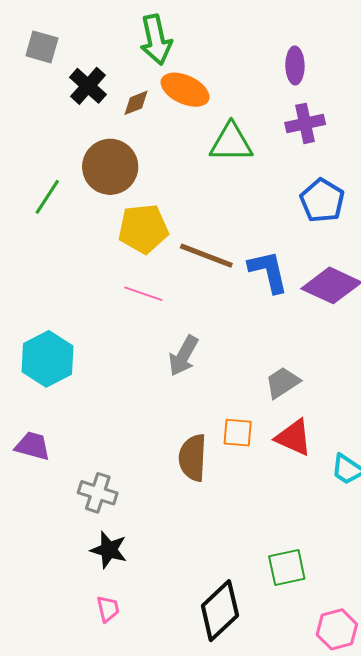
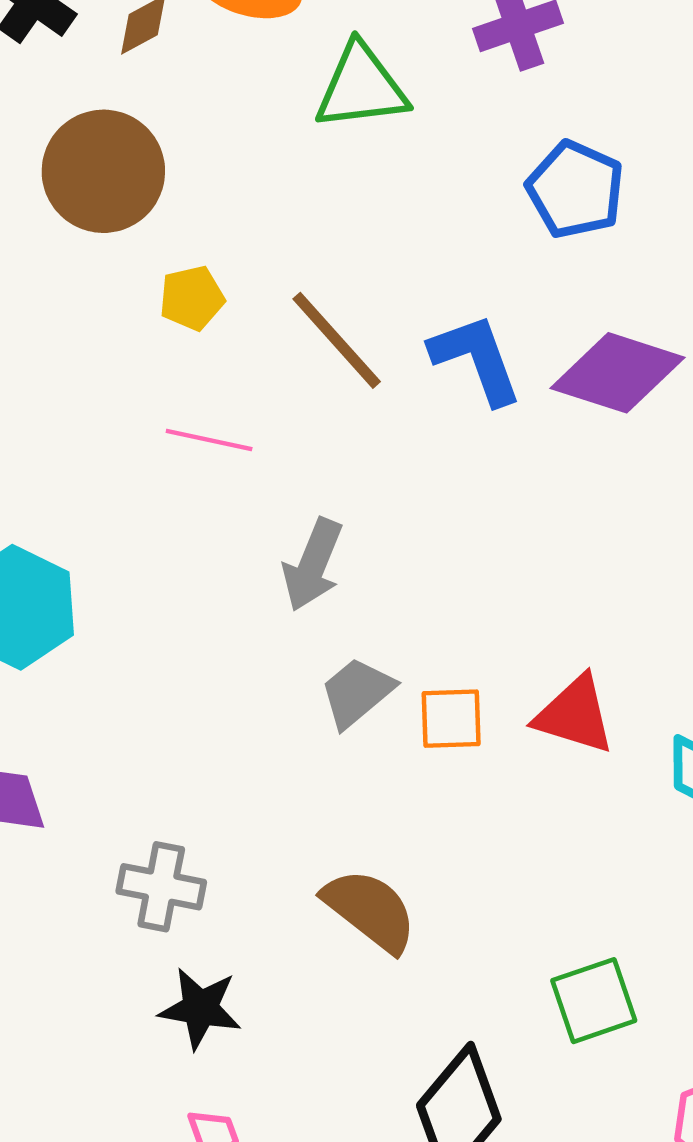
yellow pentagon: (143, 229) -> (192, 298), size x0.6
brown line: (206, 256) -> (337, 340), turned 34
gray trapezoid: (283, 383) -> (357, 692), moved
brown semicircle: (193, 458) -> (370, 910), moved, turned 132

